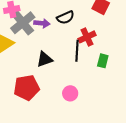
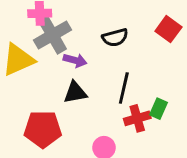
purple arrow: (42, 23) -> (75, 60), moved
red cross: (87, 37) -> (137, 118), moved

